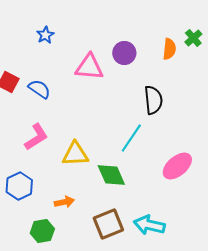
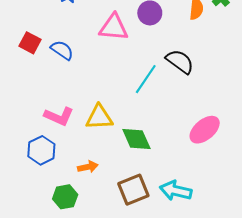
black semicircle: (153, 100) -> (180, 61), turned -48
pink L-shape: (36, 137) -> (59, 116), moved, turned 56
cyan line: (131, 138) -> (146, 79), moved

